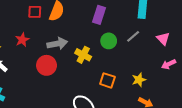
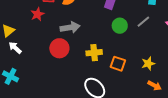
red star: (22, 40) -> (38, 14), moved
yellow cross: (83, 55) -> (94, 53), moved, turned -35

